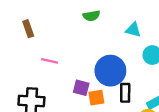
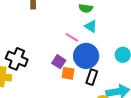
cyan triangle: (133, 30) -> (91, 26), moved
pink line: (50, 61) -> (72, 37), moved

